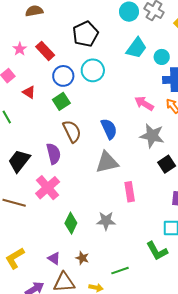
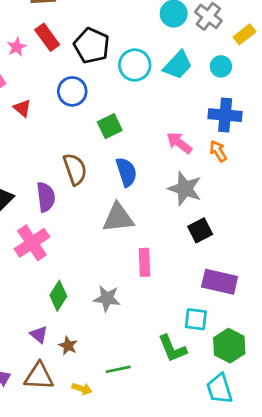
black pentagon: (85, 34) -> (92, 46), moved, turned -30
red rectangle: (45, 51) -> (47, 37), moved
cyan circle: (162, 57) -> (221, 66), moved
cyan circle: (93, 70) -> (135, 65), moved
green square: (61, 101) -> (110, 126), moved
purple triangle: (54, 258) -> (39, 335), moved

